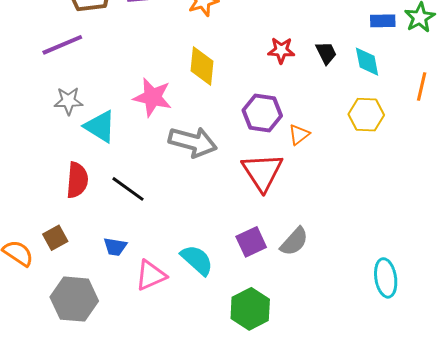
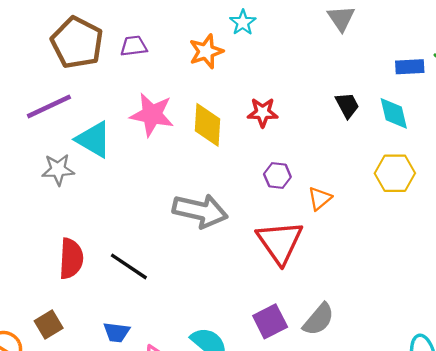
red star: (281, 50) -> (263, 112), moved
pink star: (152, 97) -> (152, 115), moved
purple hexagon: (262, 113) -> (277, 175), size x0.6
cyan triangle: (100, 126) -> (94, 139), moved

